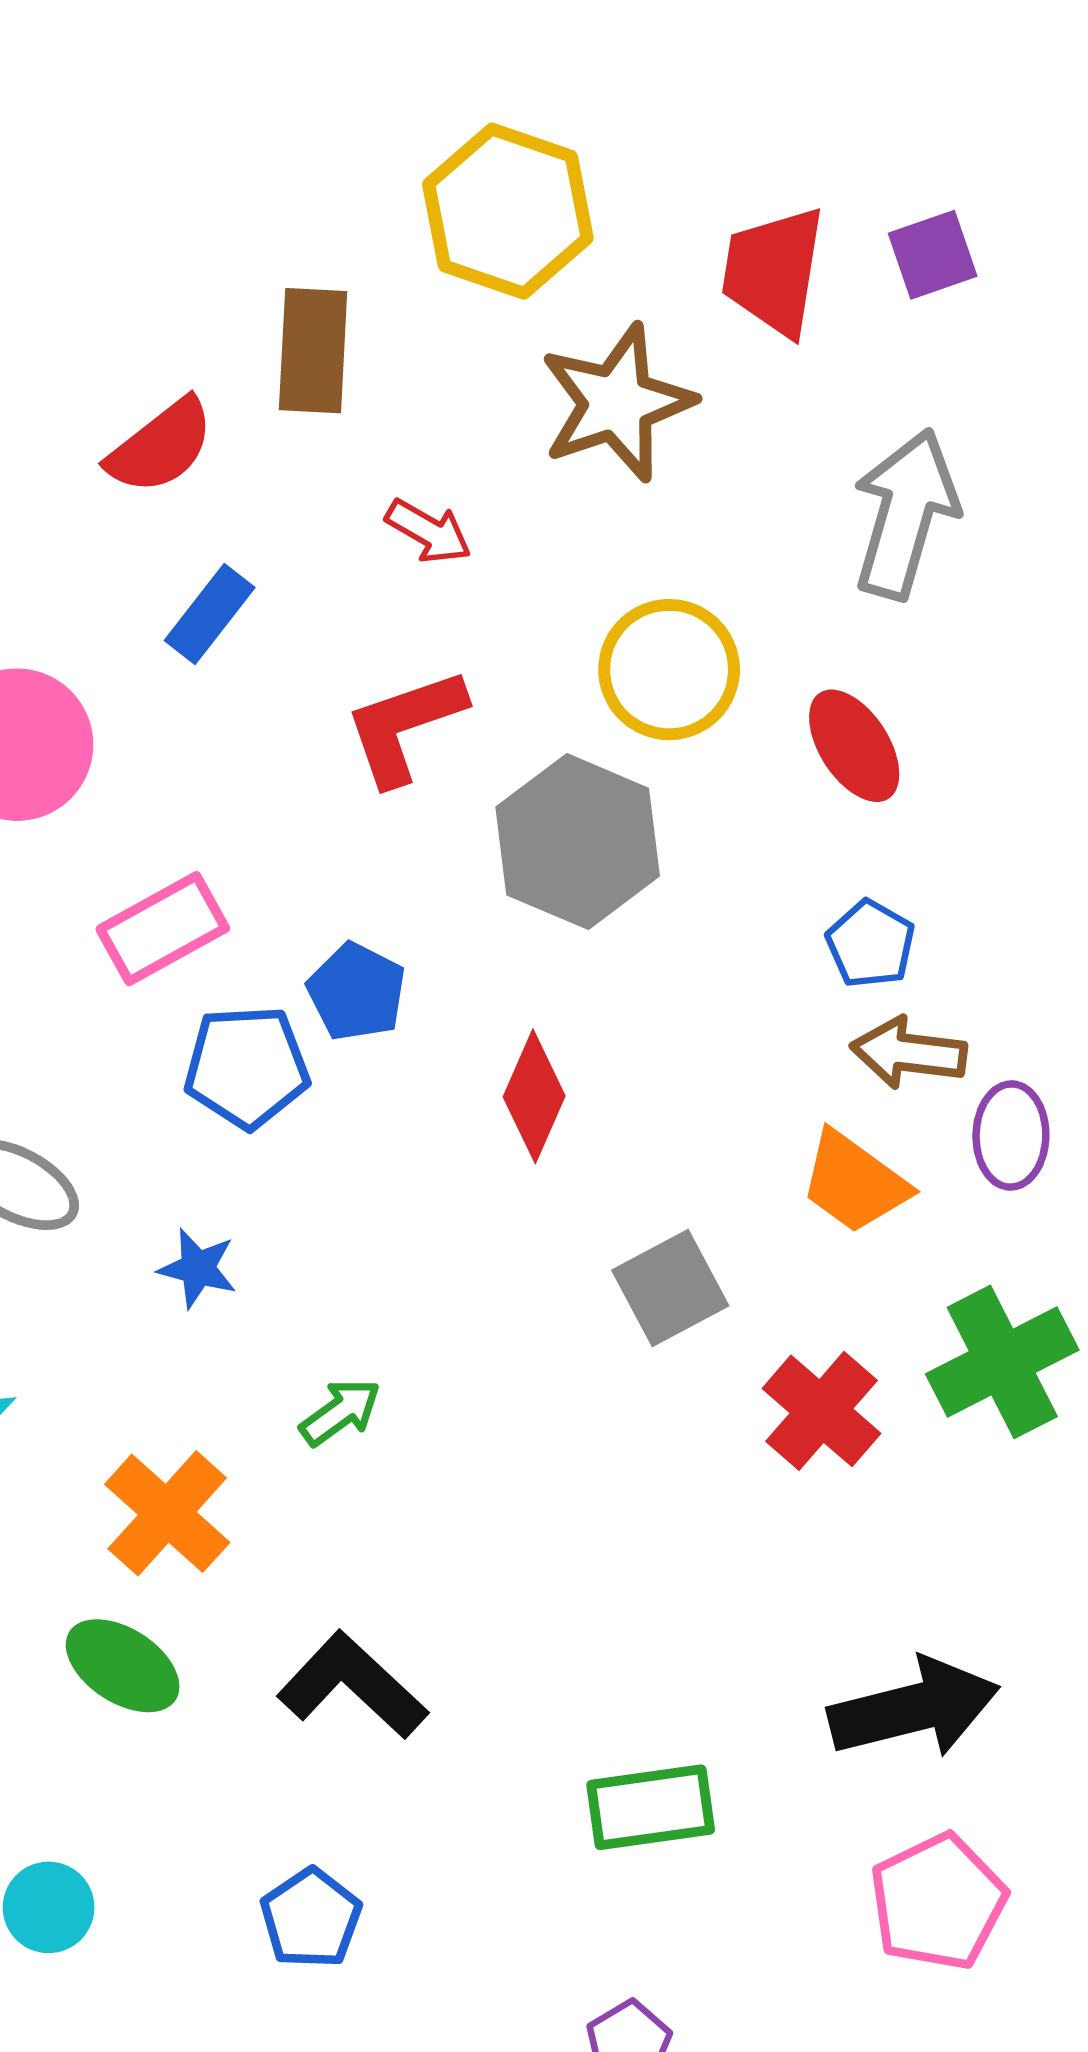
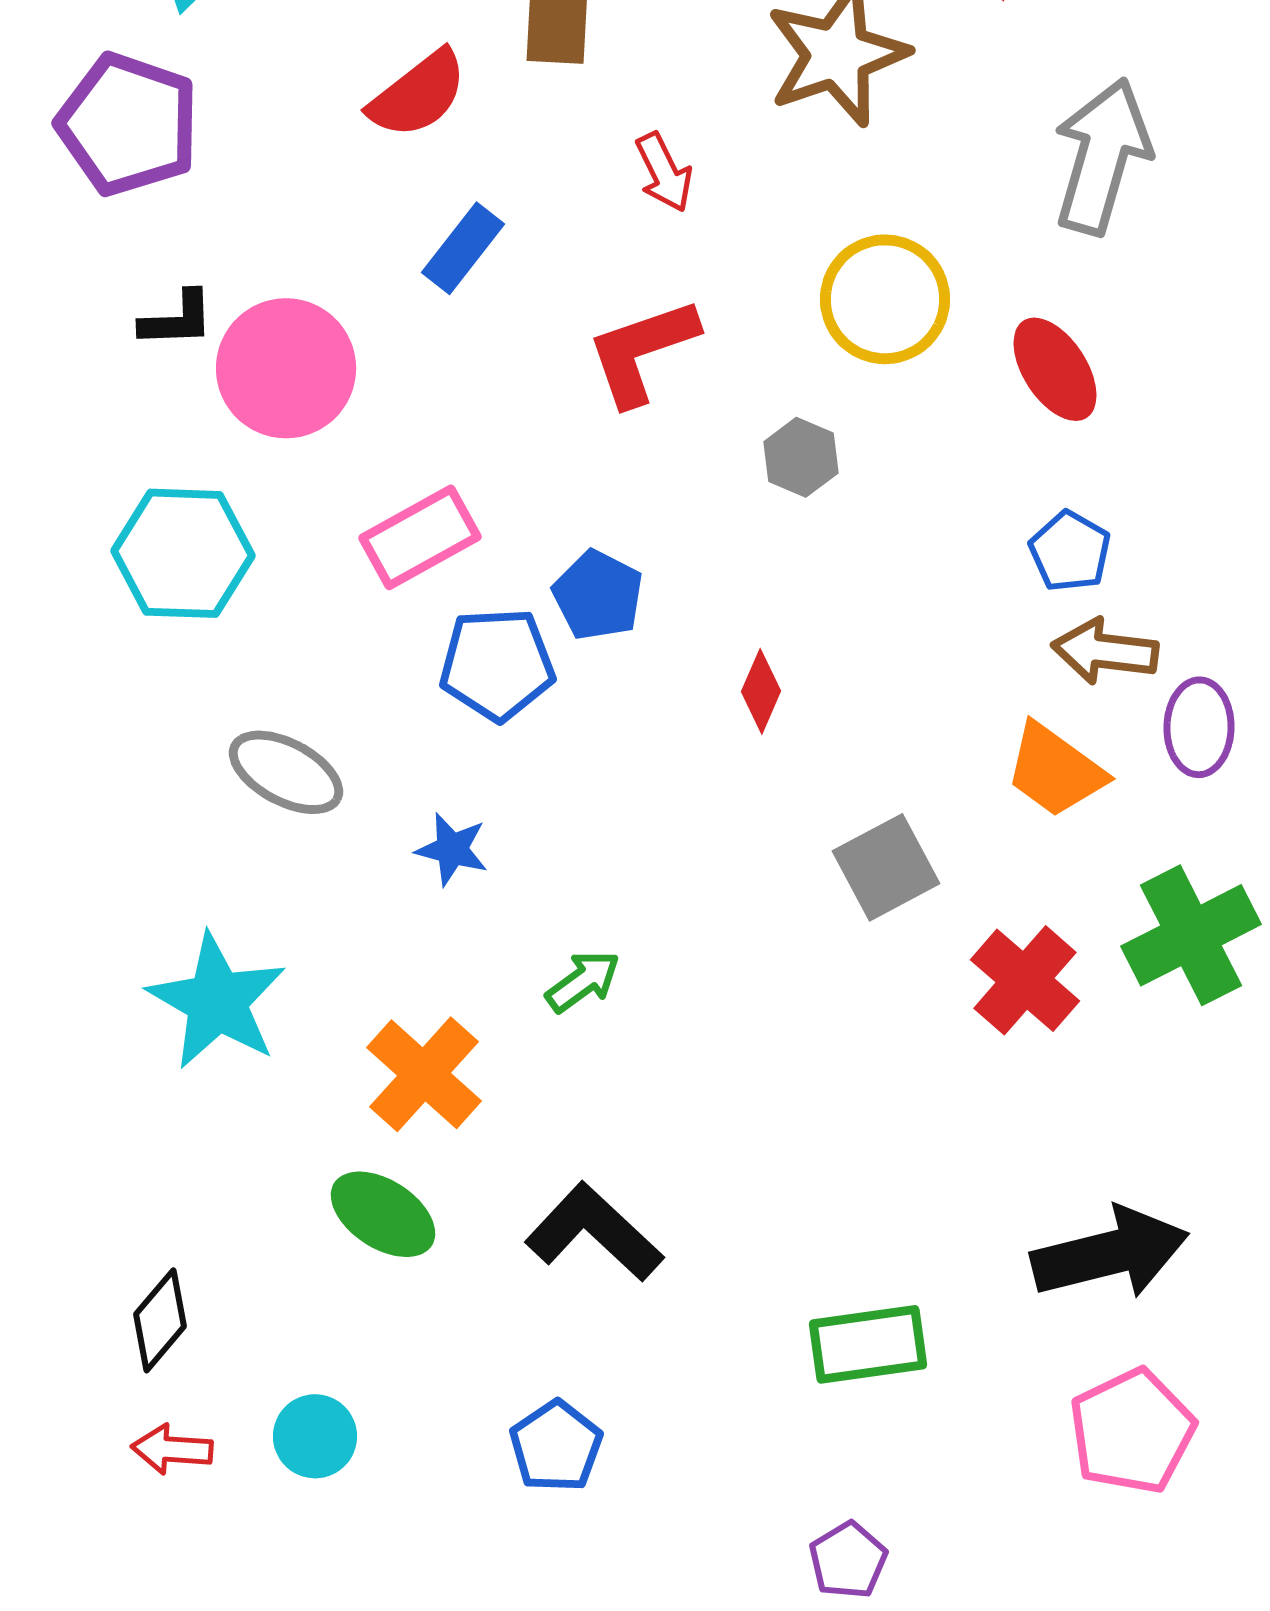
red arrow: (428, 531) -> (664, 172), turned 34
gray hexagon: (578, 842) -> (801, 457), size x0.5
red diamond: (534, 1096) -> (761, 691), size x0.7

